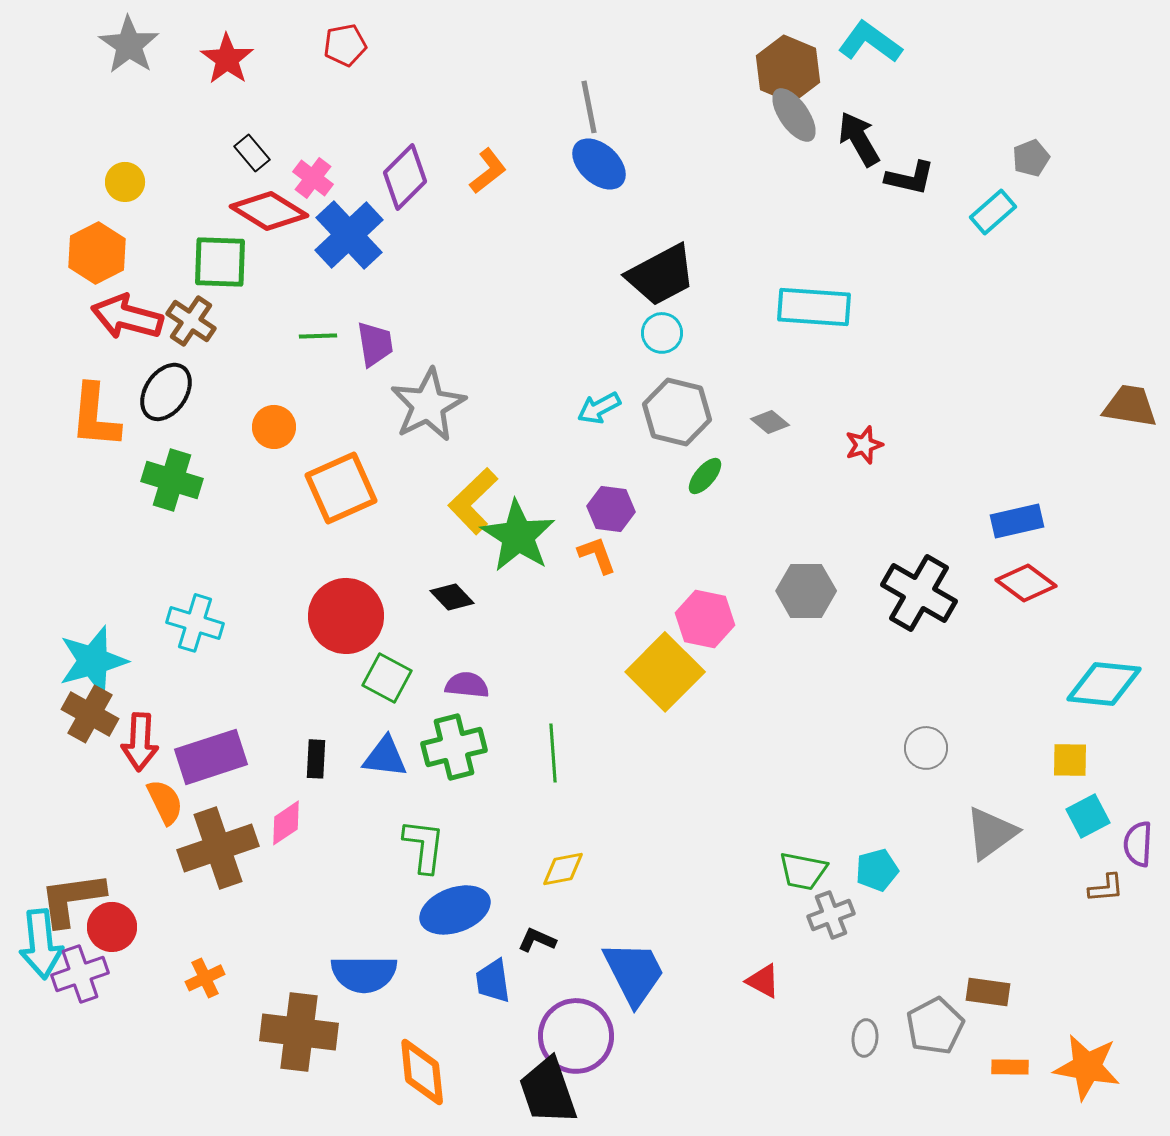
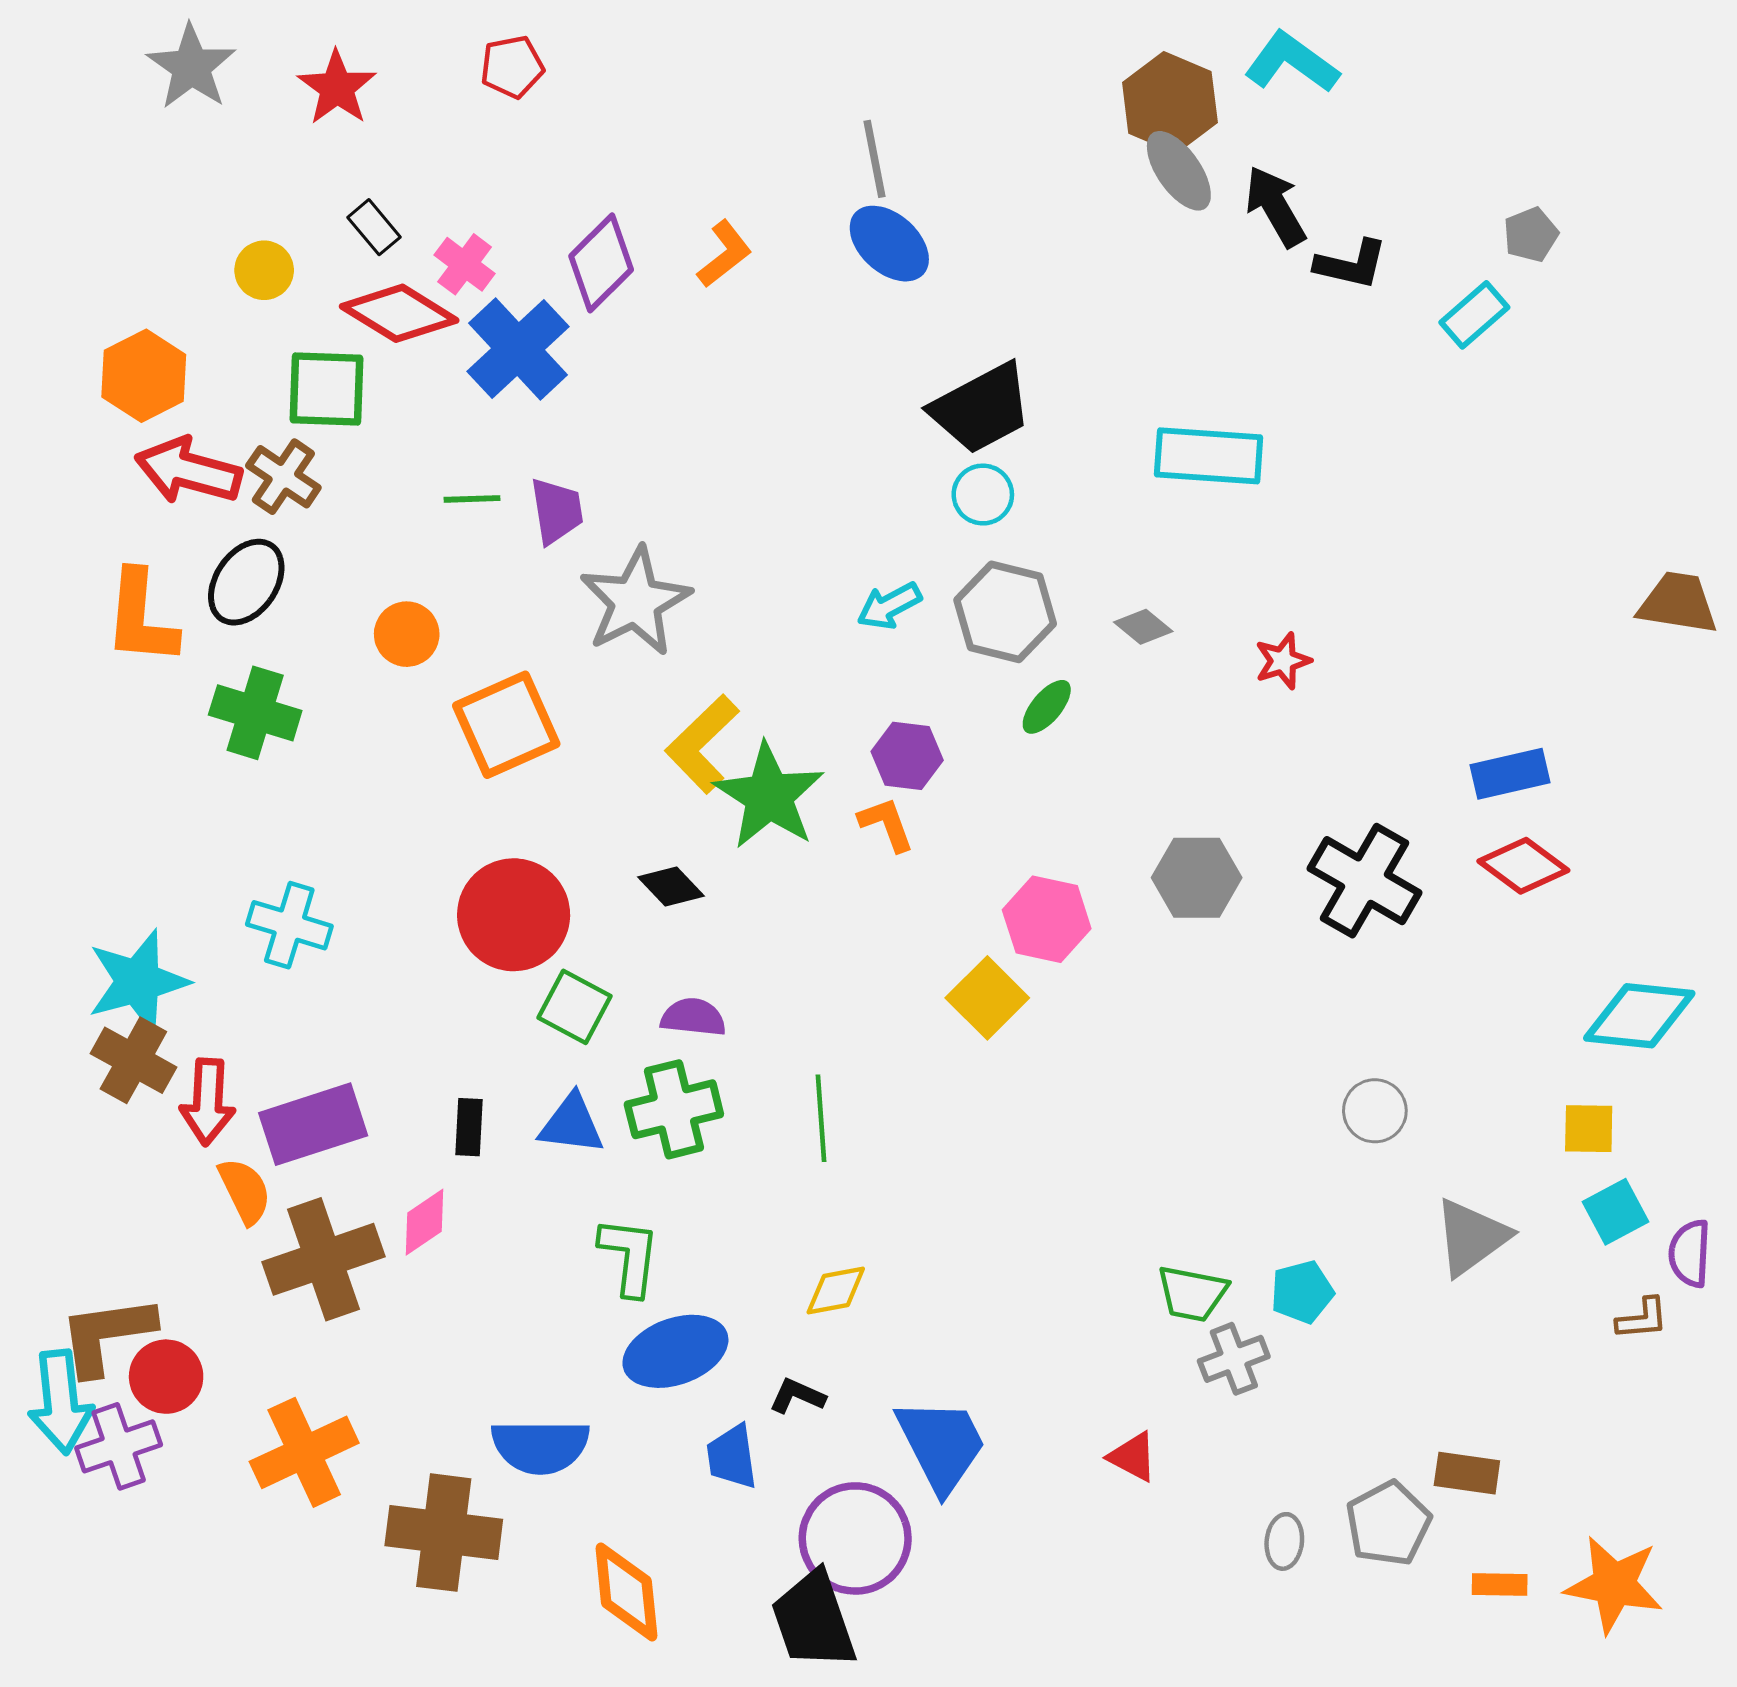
yellow circle: (125, 182) -> (264, 270), moved
yellow square: (665, 672) -> (987, 998), size x0.7
orange cross: (205, 978) -> (304, 1452), size x1.8

